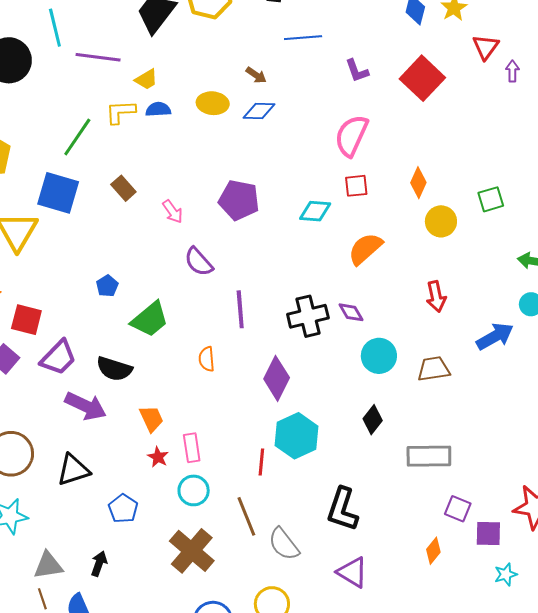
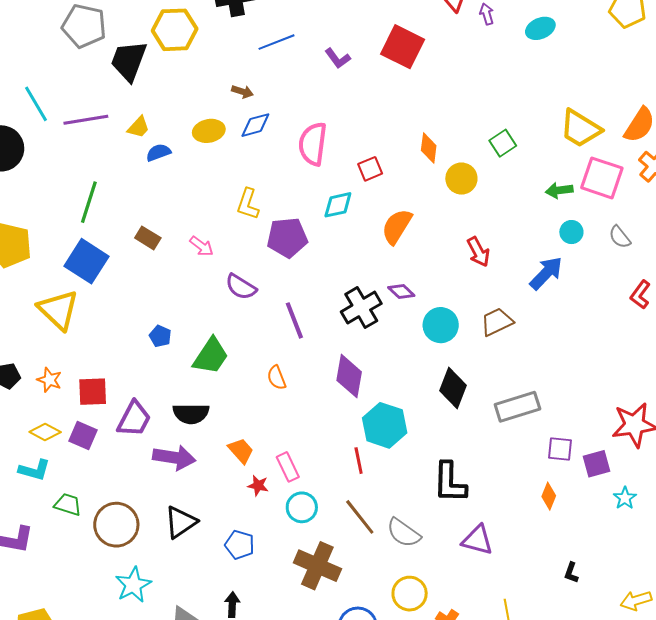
yellow L-shape: (120, 112) -> (248, 204), moved, turned -52
pink semicircle: (351, 136) -> (313, 144), moved
blue square: (58, 193) -> (87, 261), turned 33
purple pentagon: (239, 200) -> (287, 238), moved
black diamond: (373, 420) -> (453, 388), size x1.4

